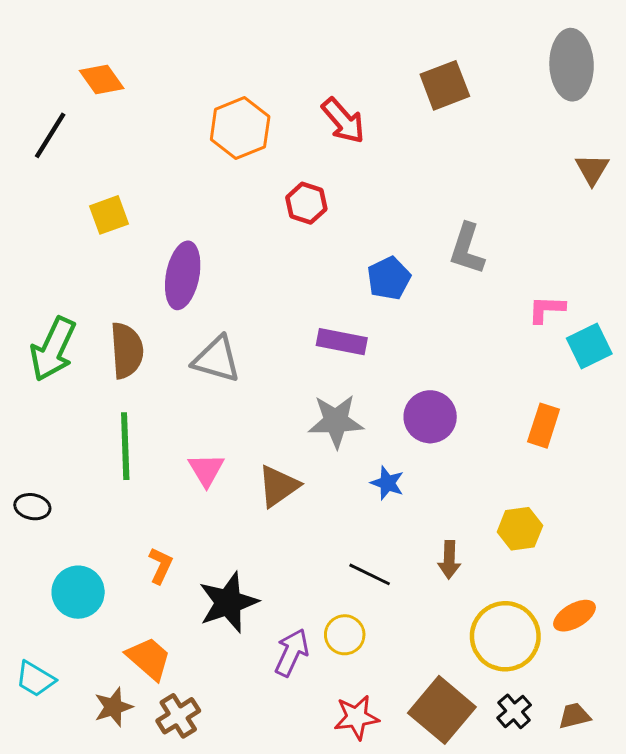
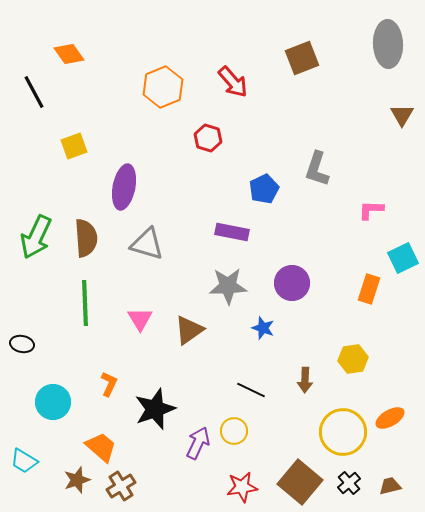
black line: (50, 135) -> (34, 92), turned -60
cyan square: (589, 346) -> (403, 258), moved

